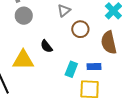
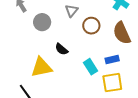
gray circle: (24, 16) -> (42, 22), moved
cyan rectangle: (71, 69) -> (90, 67), turned -42

